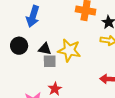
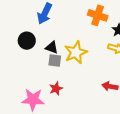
yellow star: (69, 50) -> (76, 52), turned 30

